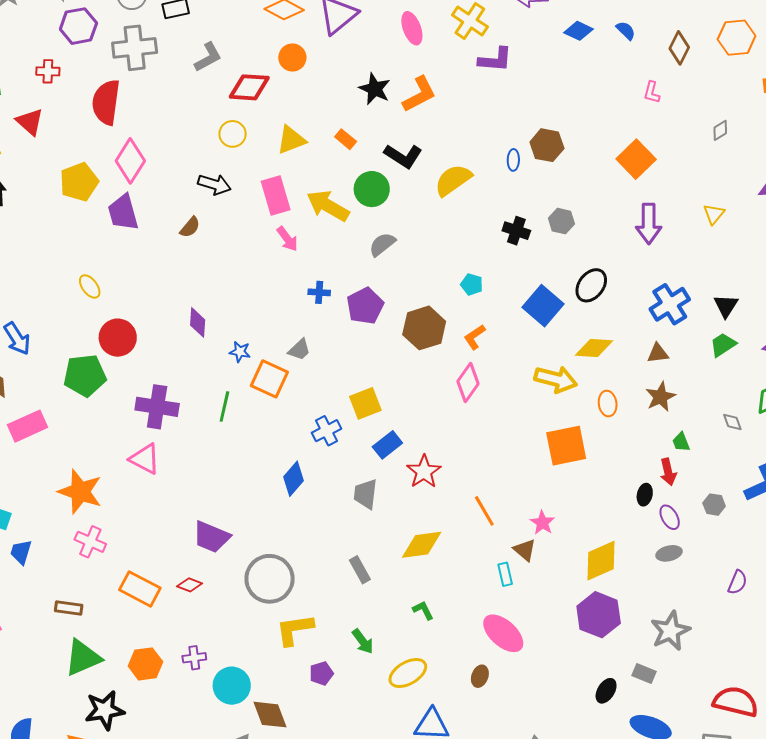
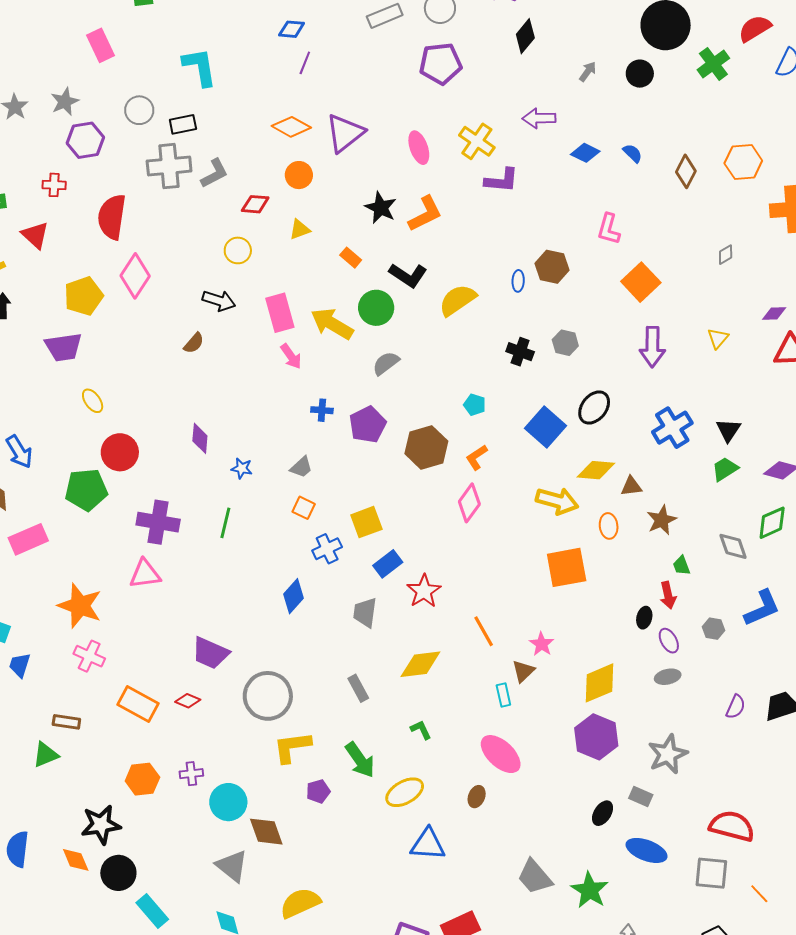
gray cross: (135, 48) -> (169, 166), moved
red diamond: (249, 87) -> (255, 204), size x0.7
pink L-shape: (652, 92) -> (609, 229), moved, size x1.4
yellow triangle: (291, 140) -> (300, 229), moved, size x0.7
purple trapezoid: (123, 212) -> (64, 347), moved, turned -84
brown triangle: (658, 353) -> (631, 486), moved
orange square: (269, 379) -> (304, 508), moved, size x0.6
gray diamond: (732, 422) -> (733, 546), size x1.5
pink triangle: (145, 459) -> (145, 574), turned -36
brown triangle: (525, 550) -> (523, 671), turned 35
green arrow: (363, 641) -> (360, 760), size x1.4
green triangle: (83, 658) -> (46, 755), moved, size x0.7

